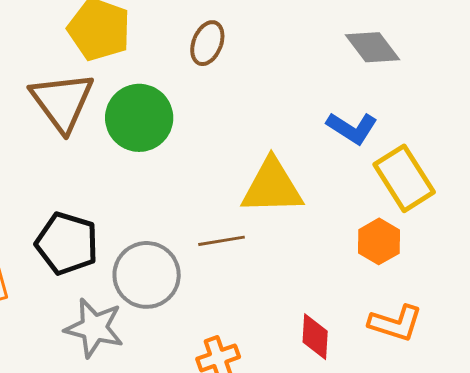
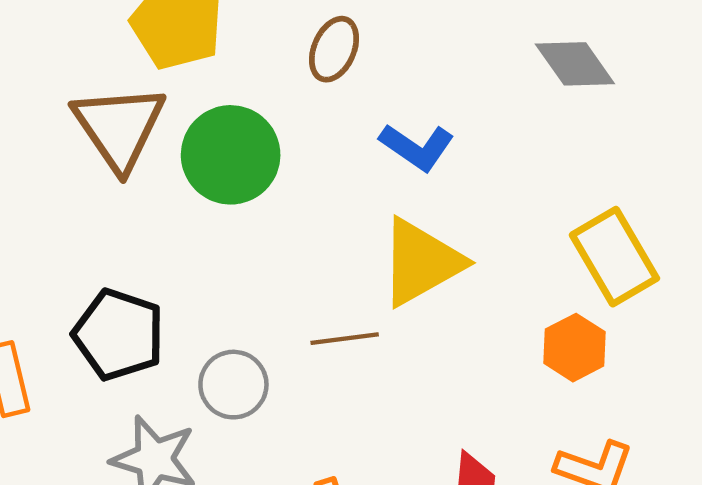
blue L-shape: (352, 128) -> (417, 147), moved
yellow triangle: (272, 187) -> (421, 262), turned -30
gray circle: (147, 275) -> (233, 385), size x0.7

